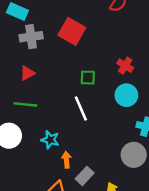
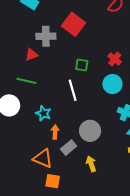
gray cross: (31, 37) -> (46, 36), moved
gray circle: (134, 155) -> (90, 131), moved

